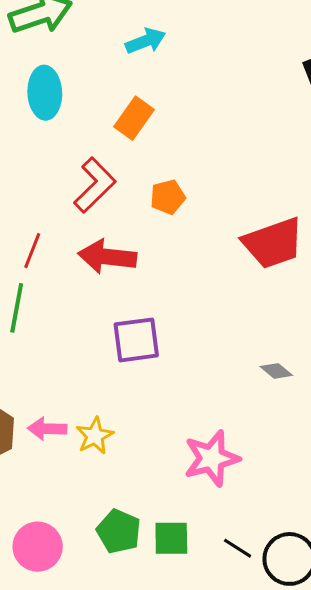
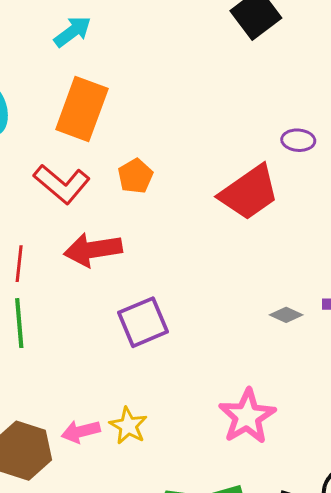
orange rectangle: (134, 118) -> (82, 109), size x1.5
red L-shape: (95, 185) -> (62, 184), turned 100

